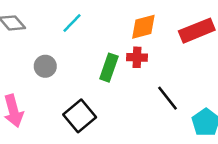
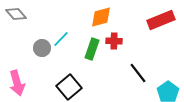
cyan line: (72, 23) -> (61, 39), moved
orange diamond: (143, 27) -> (101, 17), moved

